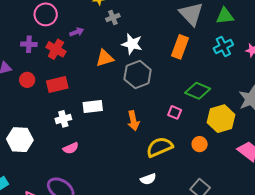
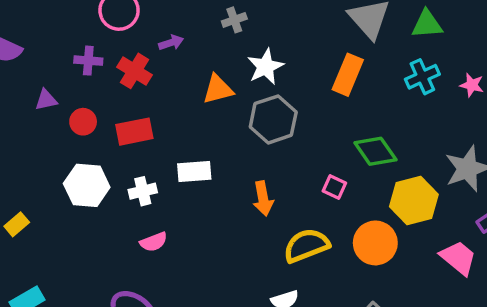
white star: (132, 44) -> (266, 67), turned 30
green diamond: (198, 91) -> (375, 151), turned 30
white hexagon: (20, 140) -> (87, 185), moved
orange circle: (200, 144) -> (375, 243), size x1.6

